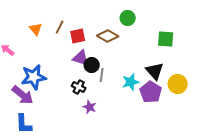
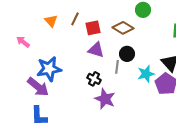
black circle: (92, 65) -> (127, 54), moved
purple star: (90, 107) -> (105, 99), size x1.5

